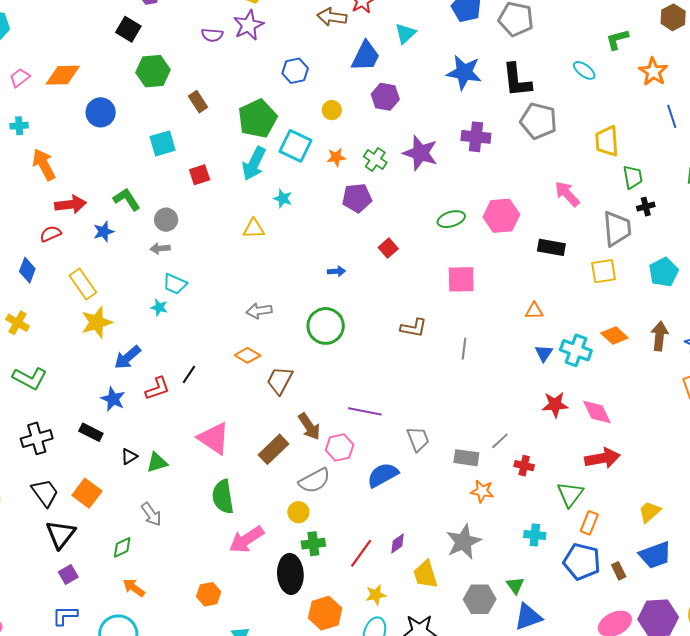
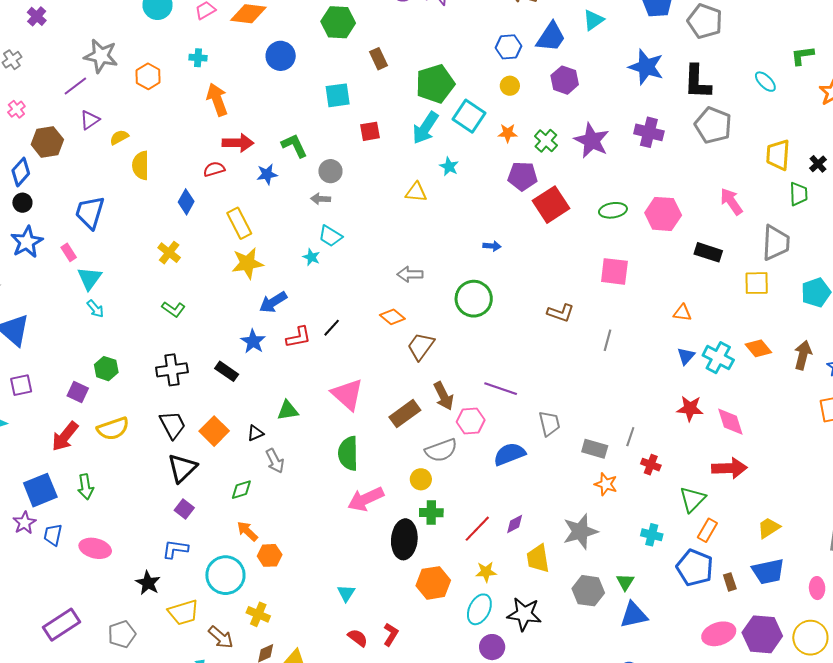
blue hexagon: (295, 71) -> (509, 47), moved
black cross: (646, 207) -> (818, 164), moved, turned -36
red square: (388, 248) -> (551, 205), moved, size x1.8
green L-shape: (30, 378) -> (173, 309), size x0.7
gray line: (500, 441) -> (630, 437), turned -36
black triangle: (129, 457) -> (255, 433), moved
purple square: (68, 575) -> (184, 509), turned -30
orange hexagon: (209, 594) -> (270, 555), moved

